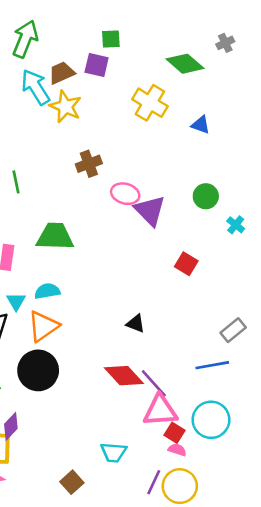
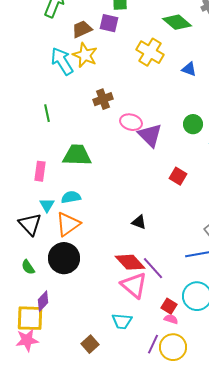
cyan arrow: (36, 87) -> (62, 61), moved
pink triangle: (160, 411) -> (134, 285), moved, turned 44

